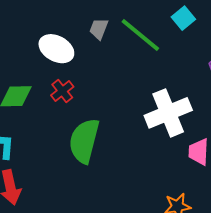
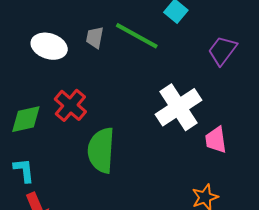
white ellipse: (56, 49) -> (49, 46), moved
red cross: (62, 91) -> (70, 105), size x1.4

